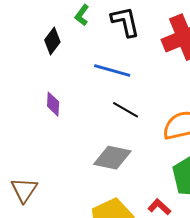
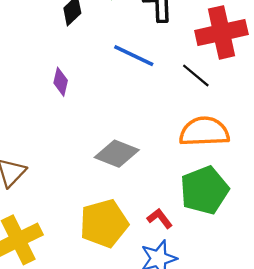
black line: (126, 110) -> (196, 75), moved

